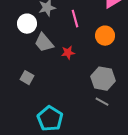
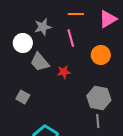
gray line: (102, 102) -> (98, 121), turned 56

